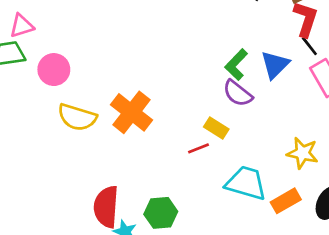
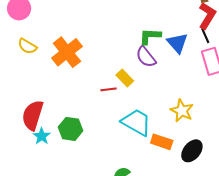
green L-shape: (236, 65) -> (150, 36), turned 35
blue triangle: (275, 65) -> (177, 43), turned -40
yellow semicircle: (77, 117) -> (27, 46), size x0.7
orange rectangle: (286, 201) -> (162, 142), turned 35

